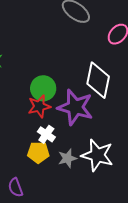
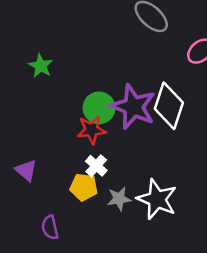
purple star: (75, 107) -> (133, 107), moved

